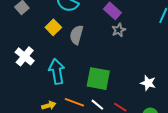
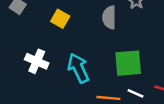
gray semicircle: (76, 35) -> (109, 17), moved

